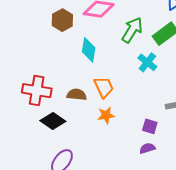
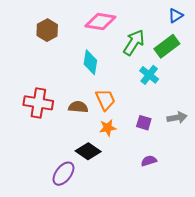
brown hexagon: (62, 20) -> (47, 30), moved
black diamond: (53, 121) -> (88, 151), moved
purple square: (150, 126) -> (144, 123), moved

